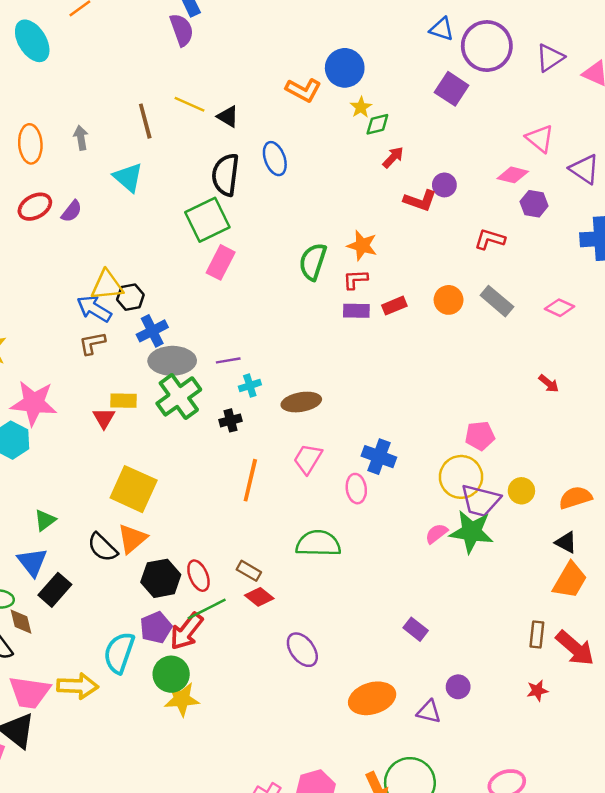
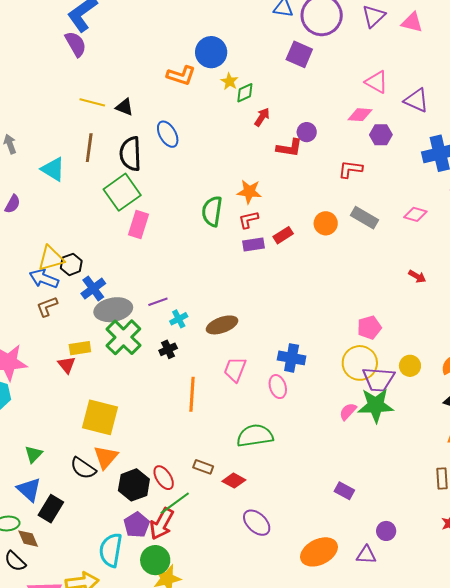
brown line: (145, 121) -> (89, 148), moved, turned 32
red diamond: (259, 597) -> (234, 481), moved

